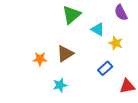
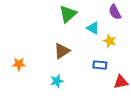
orange star: (40, 59) -> (19, 64), moved
blue rectangle: (105, 68) -> (100, 65), turned 48

